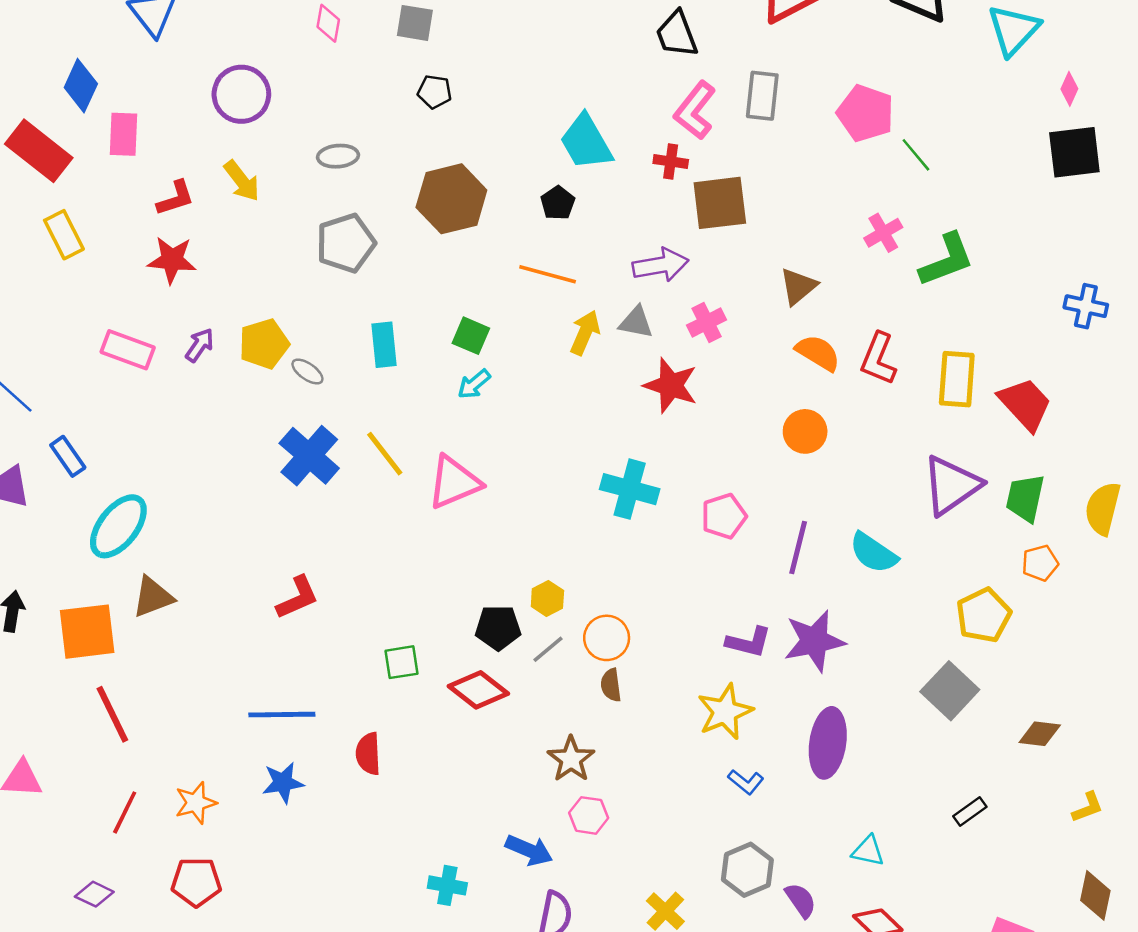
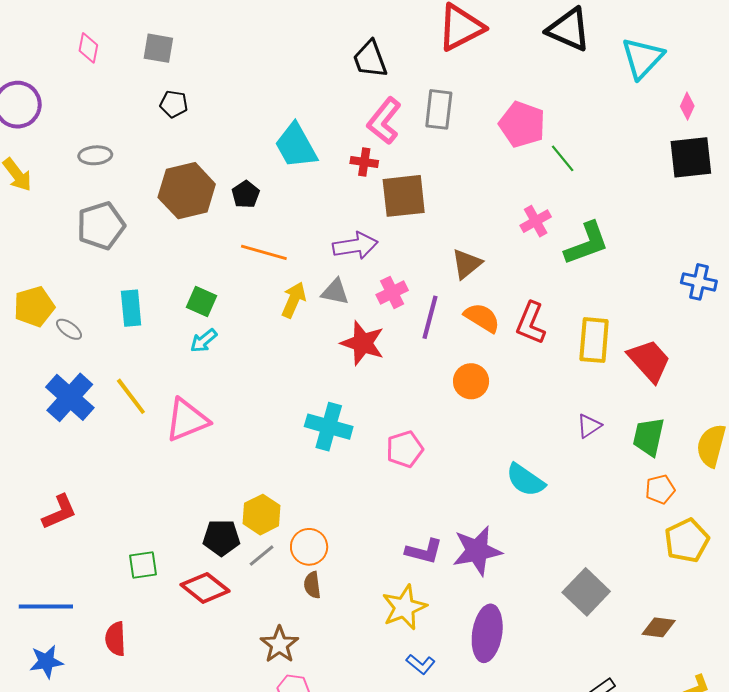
black pentagon: (558, 203) -> (246, 194), moved
purple triangle: (951, 485) -> (589, 426), size x0.5
purple line: (798, 548) -> (430, 317), moved
yellow hexagon: (547, 599) -> (262, 515), size x1.4
yellow pentagon: (984, 615) -> (687, 541), moved

